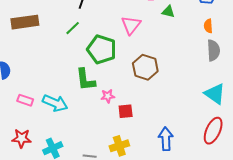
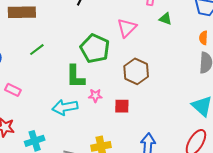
green line: (73, 28) -> (37, 50), moved
cyan arrow: (55, 103) -> (65, 107), moved, turned 140
red square: (126, 111) -> (122, 106), moved

